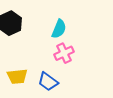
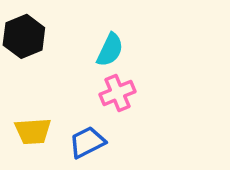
blue trapezoid: (48, 82) -> (87, 142), turned 115

